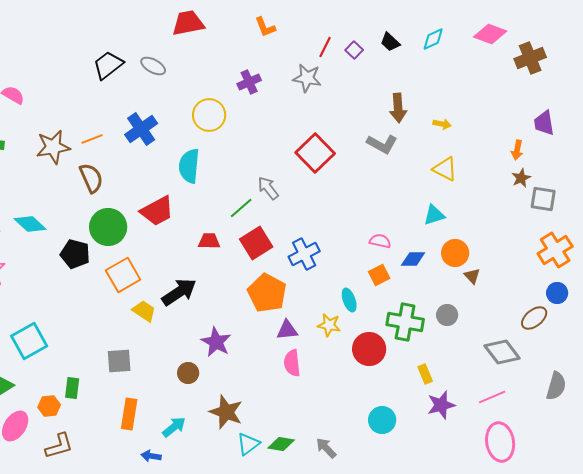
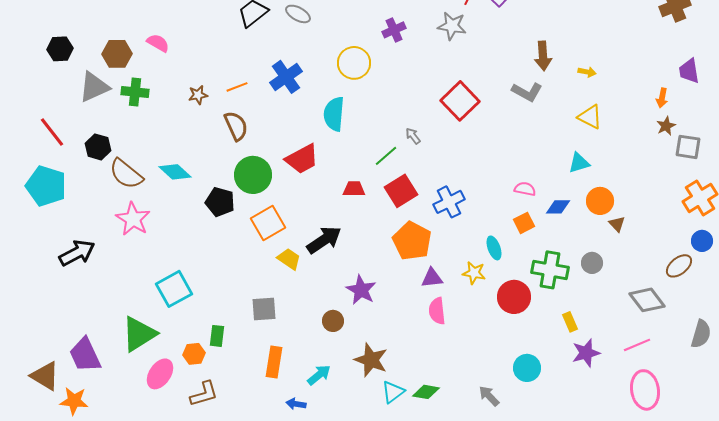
brown star: (53, 147) -> (198, 95), size x0.6
gray arrow: (268, 188) -> (413, 136), size x0.7
gray arrow: (326, 448) -> (489, 396), moved

